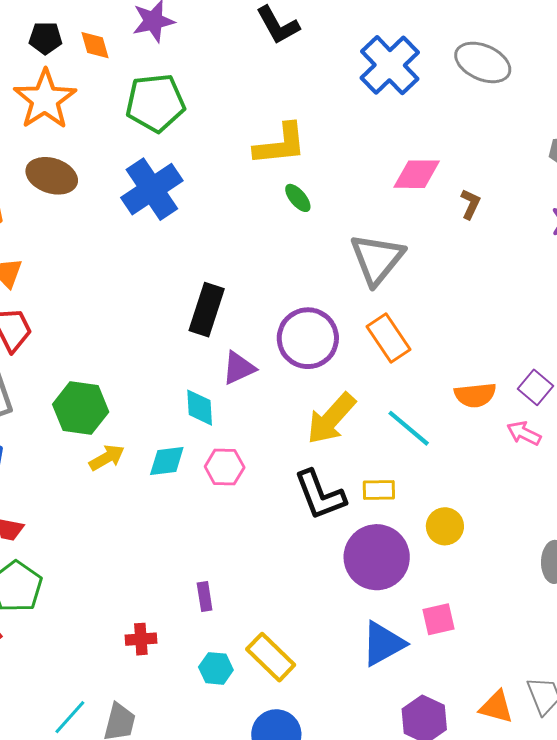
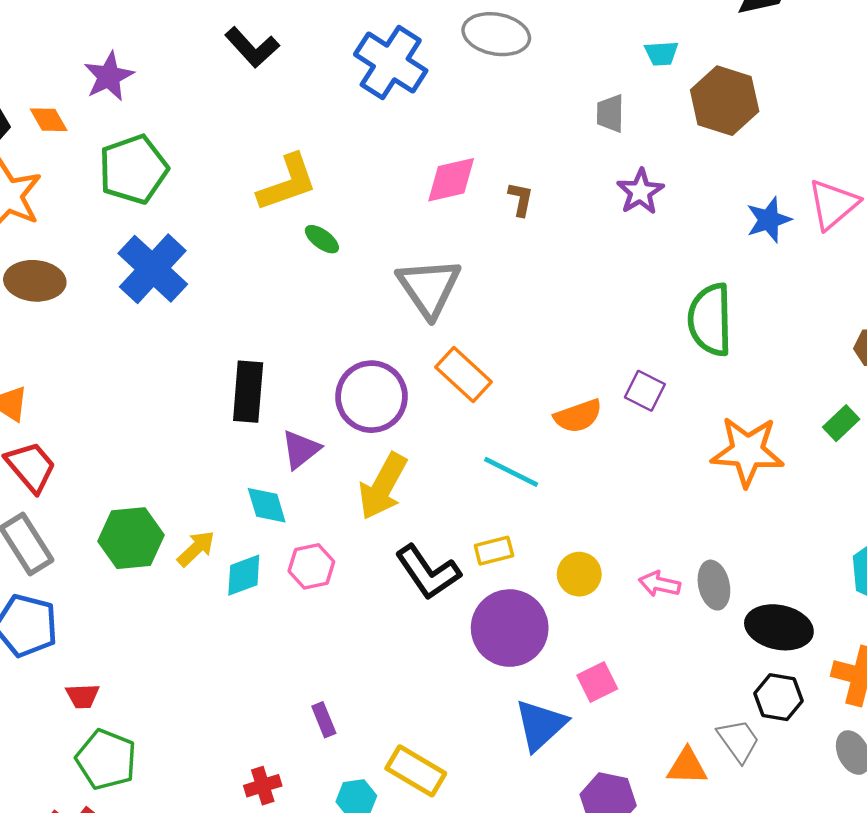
yellow arrow: (331, 419) -> (383, 486), moved
pink arrow: (524, 433) -> (660, 584), moved
yellow arrow: (107, 458) -> (196, 549), moved

